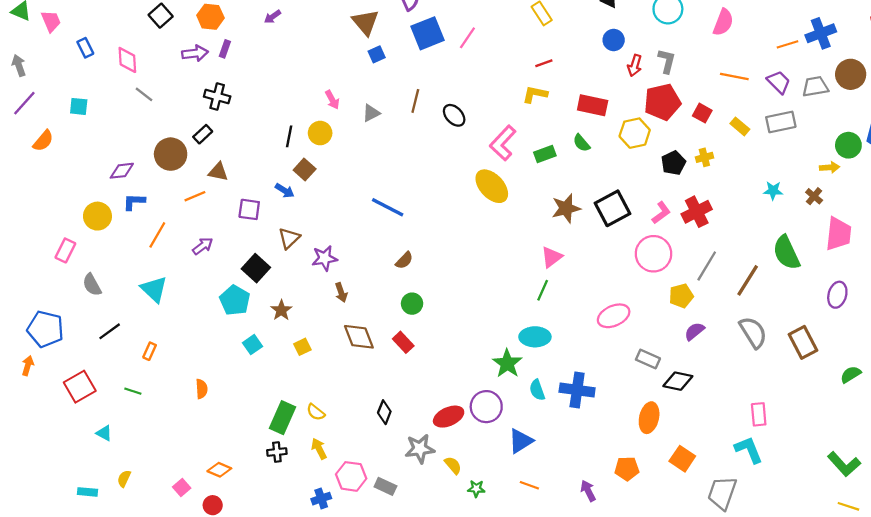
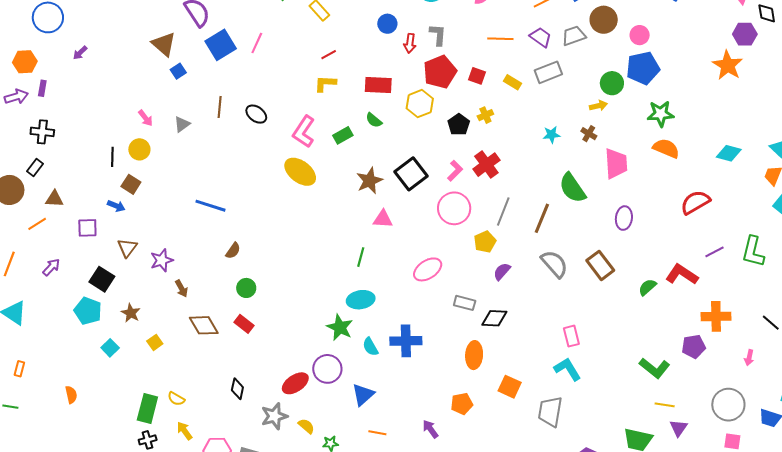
pink triangle: (552, 257) -> (383, 219), moved, turned 50

